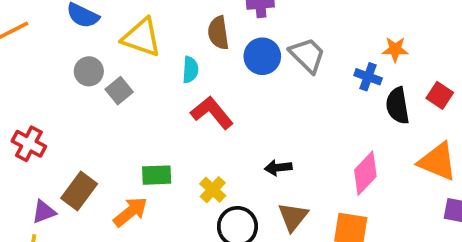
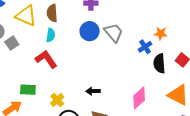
brown semicircle: (218, 33) -> (52, 13), moved
blue cross: (368, 77) -> (145, 47), turned 32
red L-shape: (212, 113) -> (46, 59), moved

